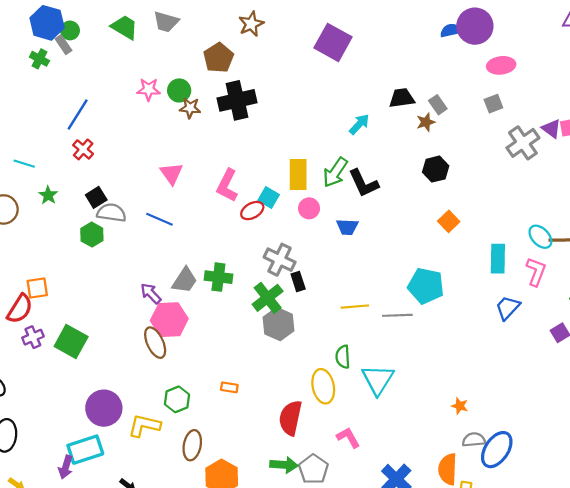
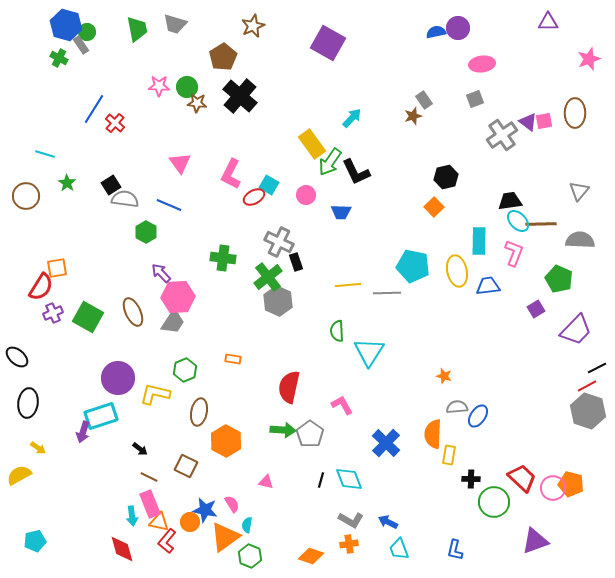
purple circle: (475, 26) -> (458, 28), size x0.7
green trapezoid: (125, 27) -> (137, 29), turned 48
black trapezoid: (402, 98) -> (510, 201), moved
black cross: (237, 100) -> (240, 96), turned -36
red cross: (83, 149) -> (115, 123), moved
black hexagon: (436, 169) -> (446, 177), moved
yellow rectangle: (298, 175) -> (312, 144), moved, turned -36
green hexagon: (92, 235) -> (146, 232), moved
gray trapezoid: (185, 280) -> (173, 322), moved
blue trapezoid: (508, 308) -> (488, 286), turned 40
brown ellipse: (155, 343) -> (133, 312), moved
yellow ellipse: (323, 386) -> (457, 271), moved
blue ellipse: (497, 450) -> (478, 416), size x0.7

